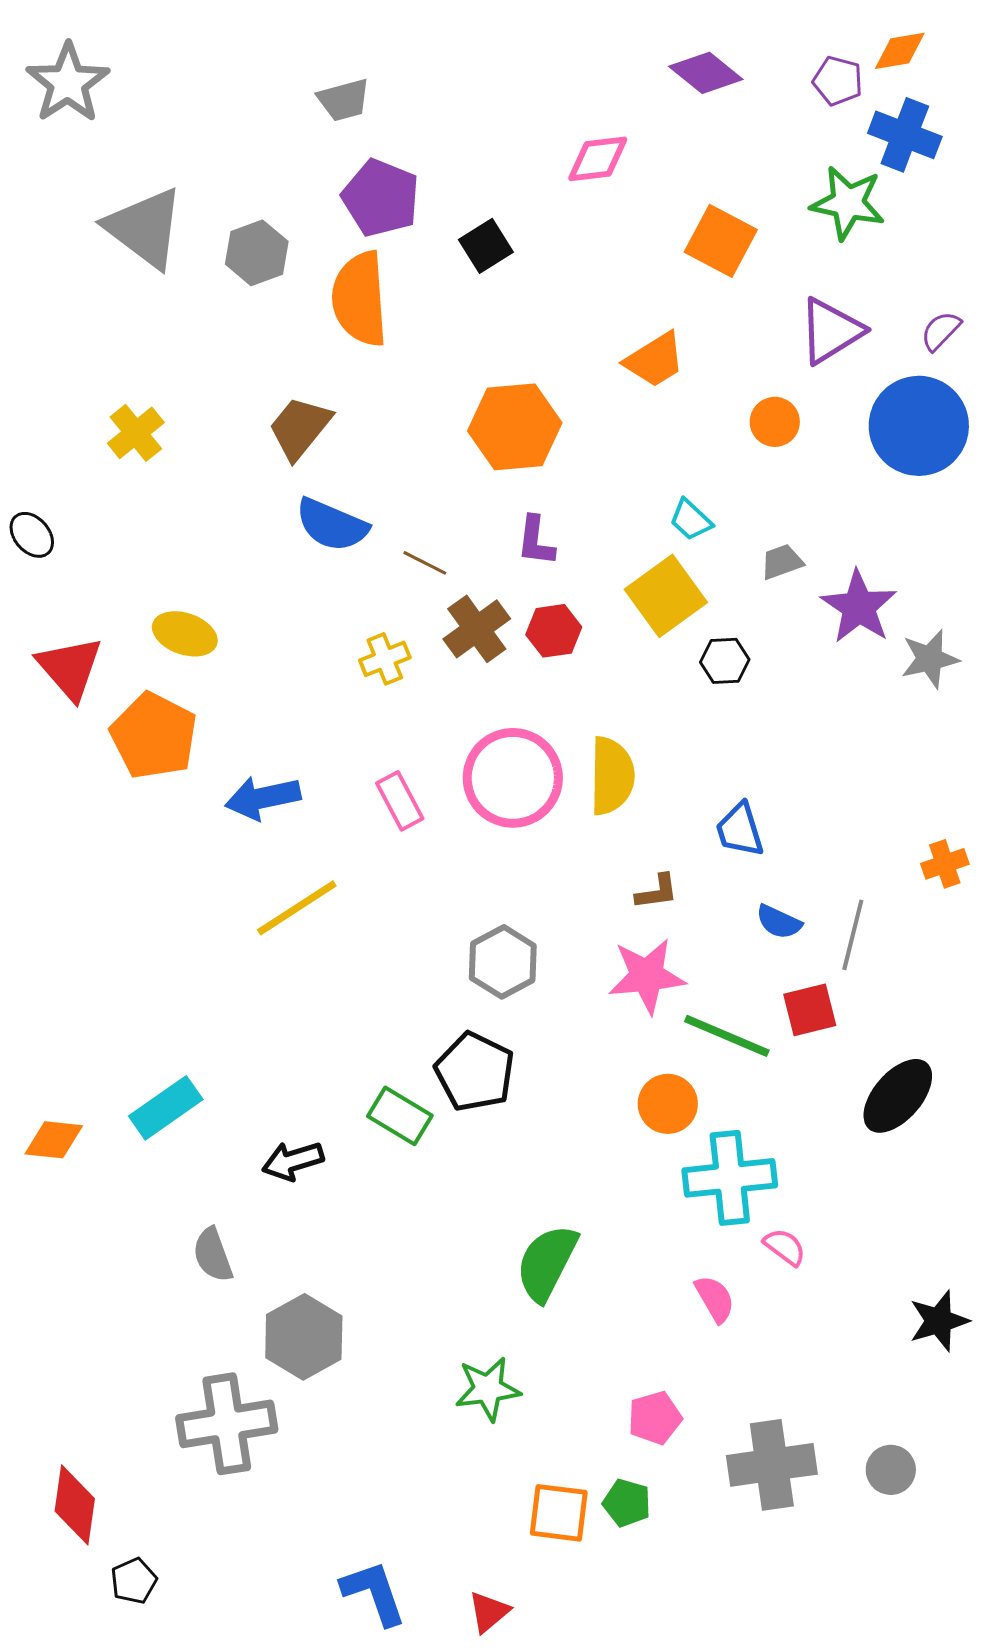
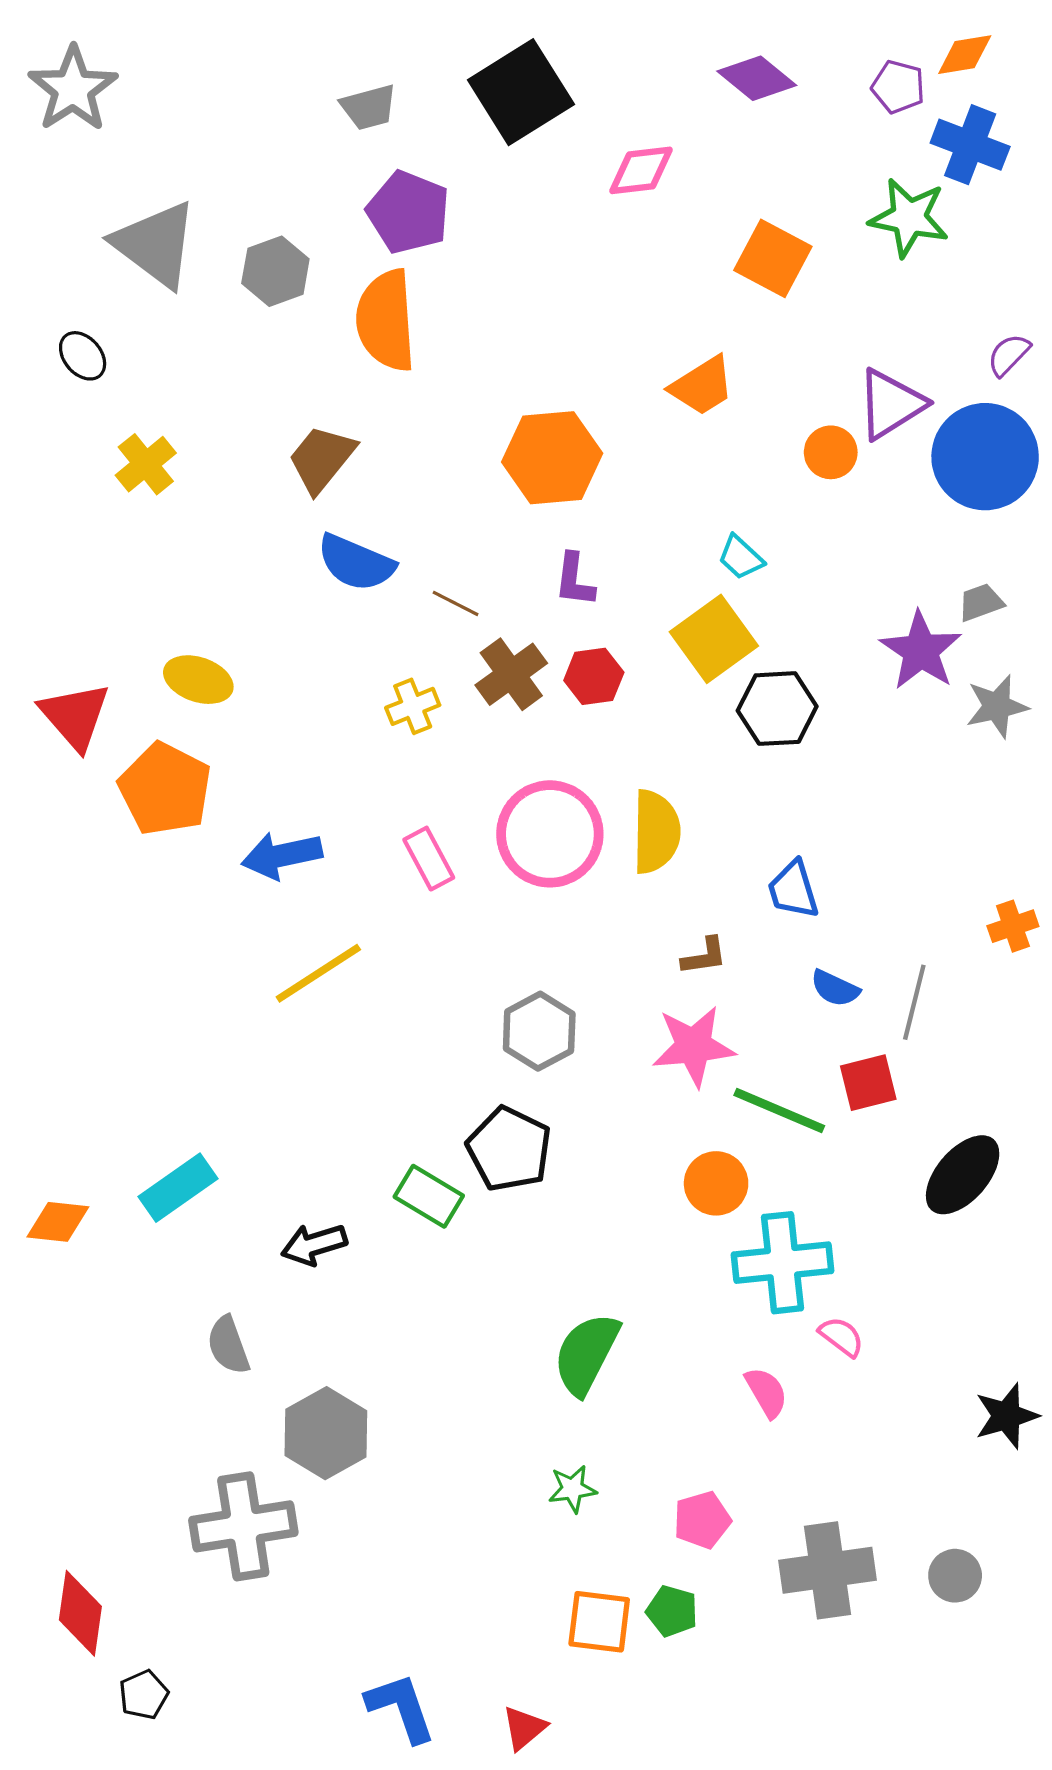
black square: (486, 246) -> (521, 92), moved, size x1.8
purple triangle: (831, 331) -> (891, 404), moved
black ellipse: (32, 535) -> (83, 356), moved
gray trapezoid: (782, 562) -> (981, 602), moved
black hexagon: (725, 661) -> (777, 709), size x1.5
green star: (488, 1389) -> (572, 1489), moved, size x0.7

